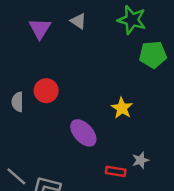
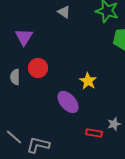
purple triangle: (40, 29) -> (24, 37), moved
yellow star: (122, 108) -> (88, 81), moved

